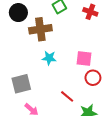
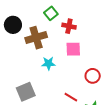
red cross: (90, 12) -> (69, 26), moved
pink square: (84, 59) -> (73, 49), moved

